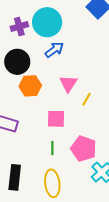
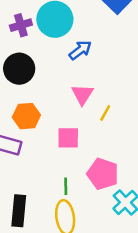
blue arrow: (54, 50) -> (80, 50), moved
orange hexagon: (30, 86) -> (26, 116), moved
green line: (52, 148) -> (66, 186), moved

